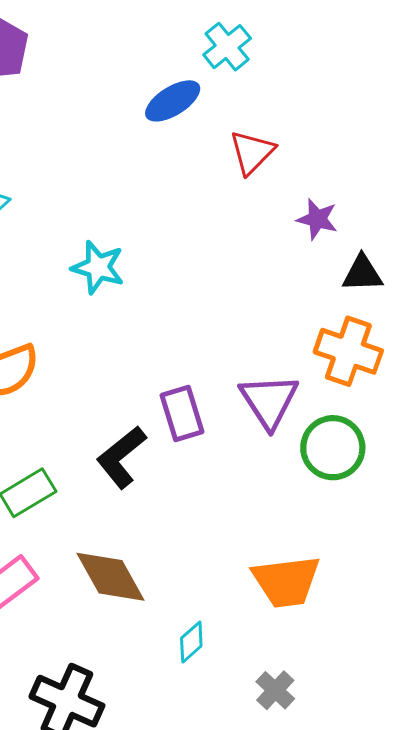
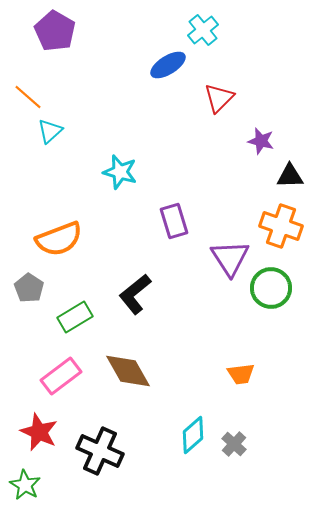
purple rectangle: (182, 413) -> (174, 221), moved
orange trapezoid: (286, 581) -> (241, 374), size x0.6
cyan diamond: (191, 642) -> (193, 435), moved, size x1.4

